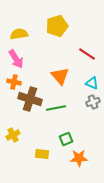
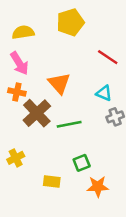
orange triangle: (60, 76) -> (59, 83), moved
cyan triangle: (92, 83) -> (104, 93), moved
brown cross: (30, 99) -> (37, 113), turned 30

